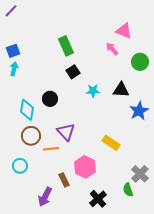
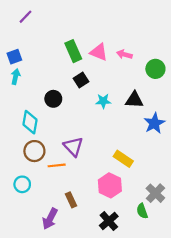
purple line: (11, 11) -> (26, 17), moved
pink triangle: (124, 31) -> (99, 52), moved
pink arrow: (112, 49) -> (124, 54), turned -32
black circle: (50, 99) -> (53, 99), moved
pink hexagon: (85, 167) -> (110, 185), moved

